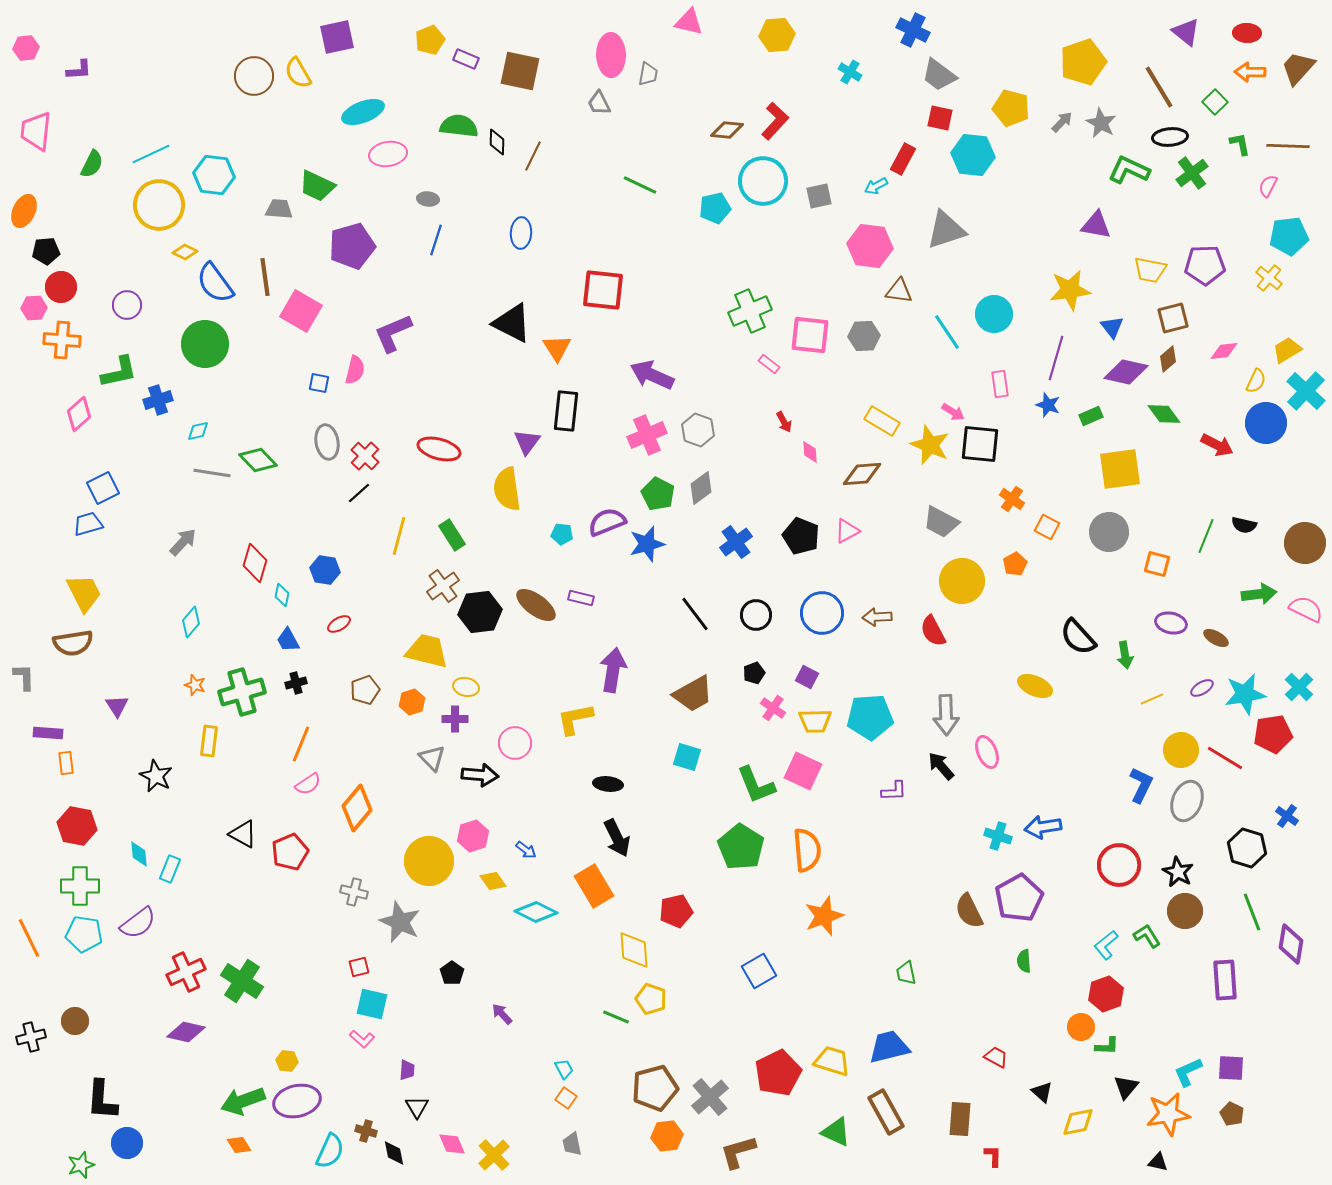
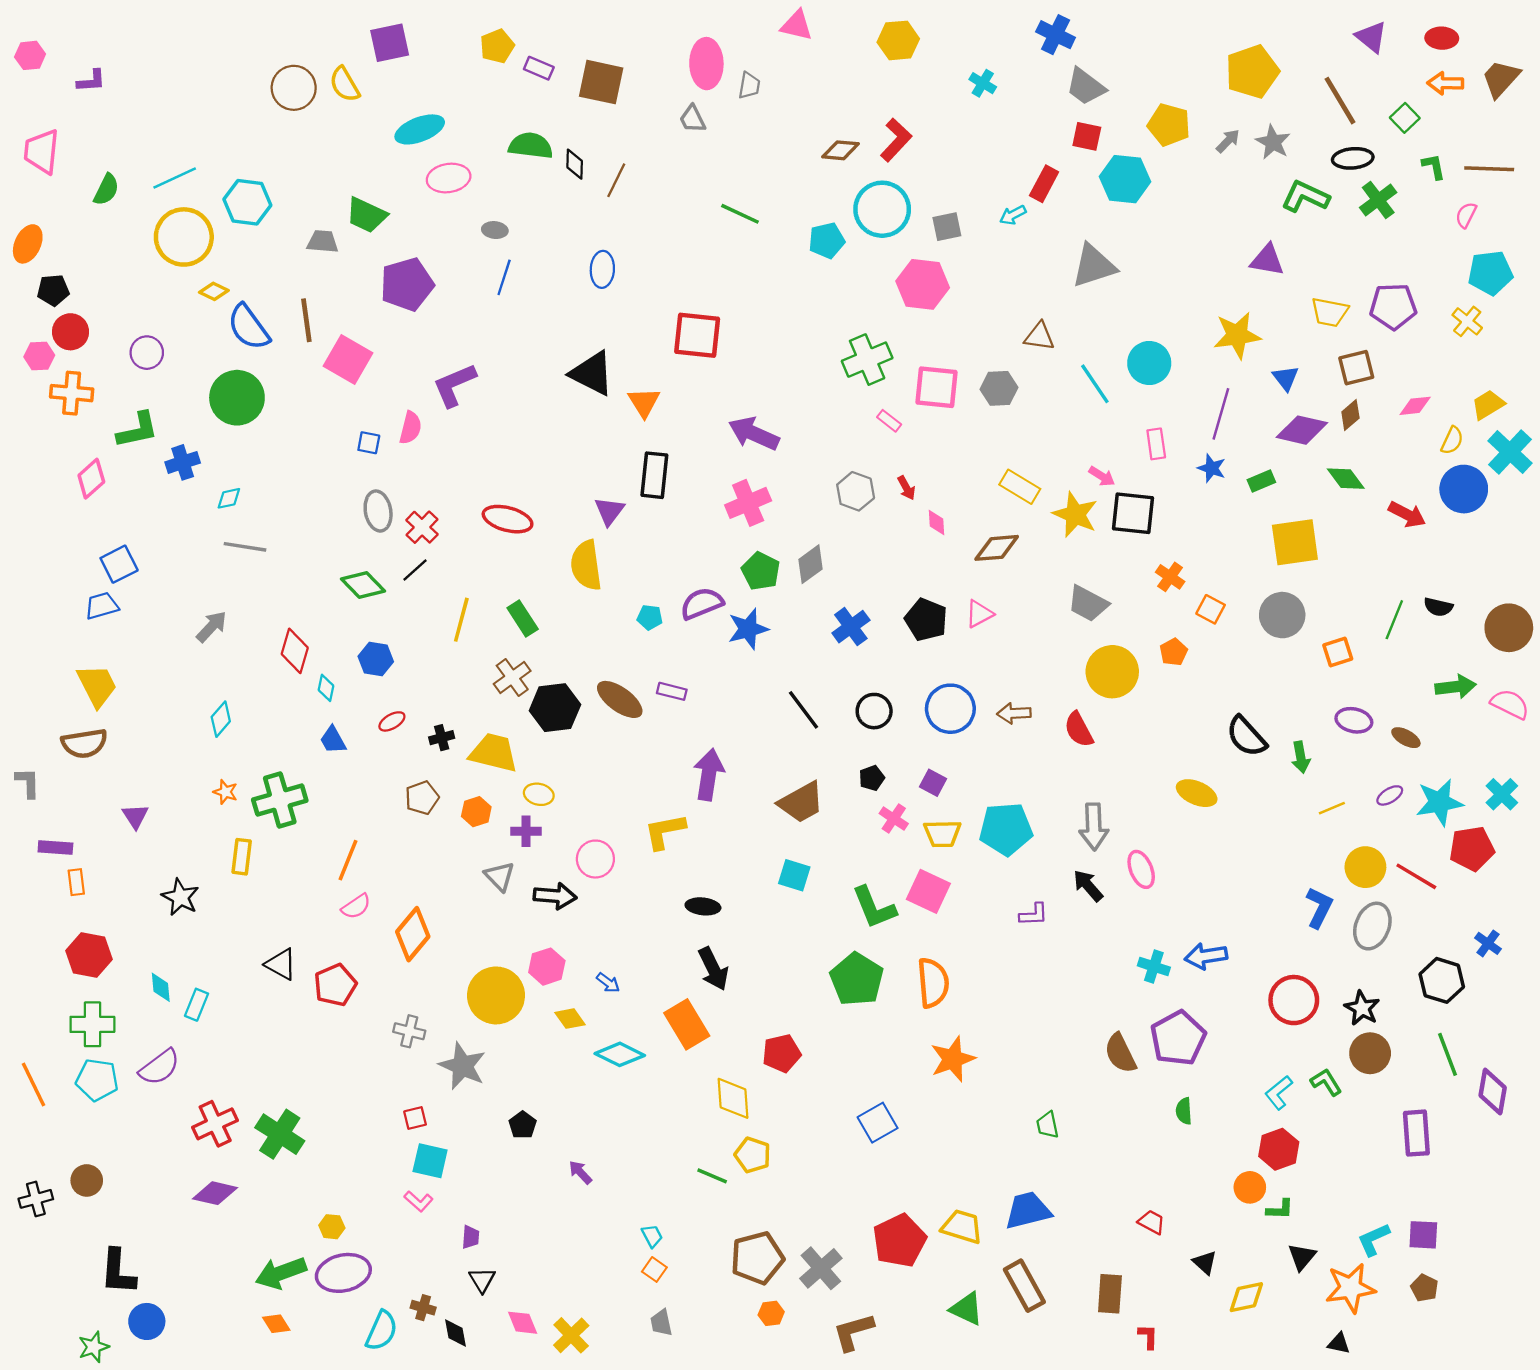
pink hexagon: (870, 246) -> (923, 284), moved
gray hexagon: (698, 430) -> (856, 491), moved
green diamond: (258, 460) -> (363, 585), moved
orange square: (1157, 564) -> (1338, 652), turned -32
black cross: (296, 683) -> (442, 738), moved
orange hexagon: (667, 1136) -> (771, 1313), size x0.7

